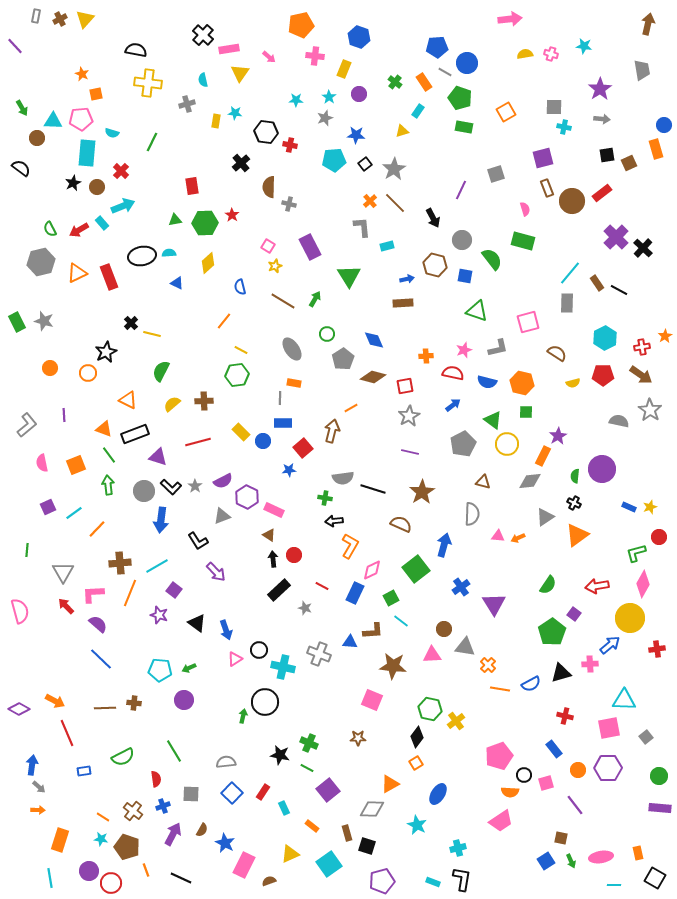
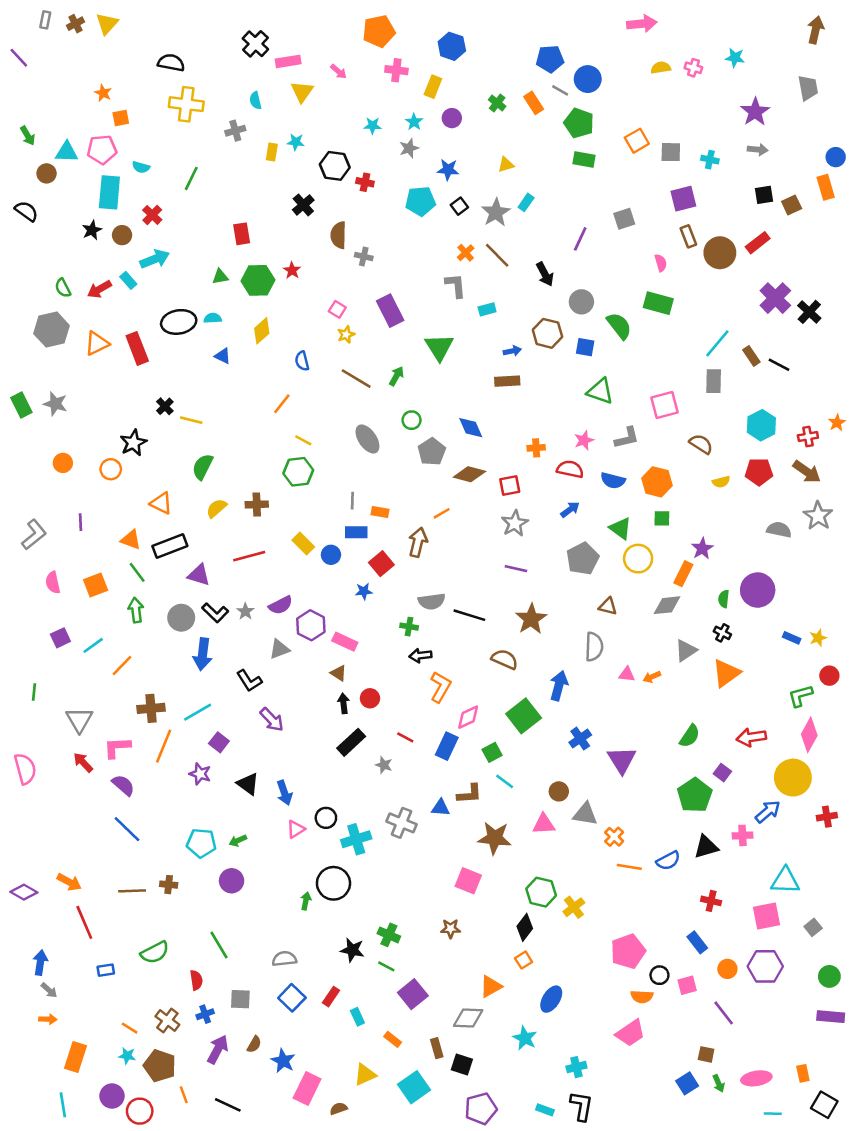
gray square: (554, 107) -> (671, 152), moved
cyan rectangle: (418, 111) -> (526, 202), moved
orange rectangle: (294, 383) -> (380, 512), moved
cyan cross: (283, 667) -> (356, 839), turned -30

